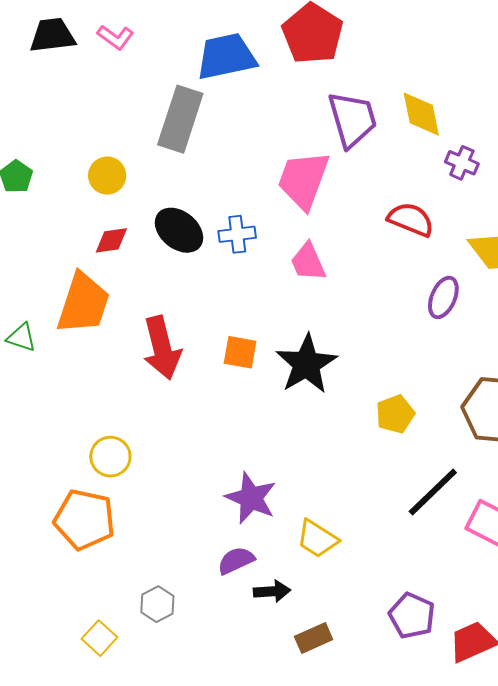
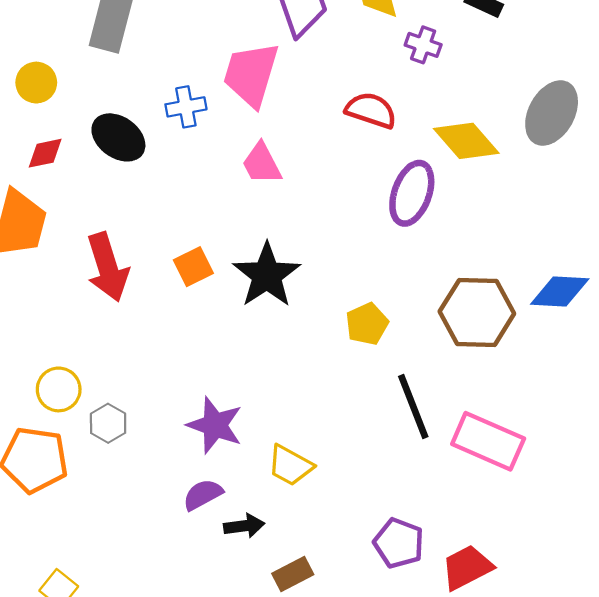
blue cross: (237, 234) -> (186, 107), moved
purple ellipse: (443, 297) -> (412, 193), size x1.4
orange square: (240, 352) -> (193, 267), turned -33
black line: (433, 492) -> (413, 406), turned -64
gray hexagon: (157, 604) -> (108, 423), moved

